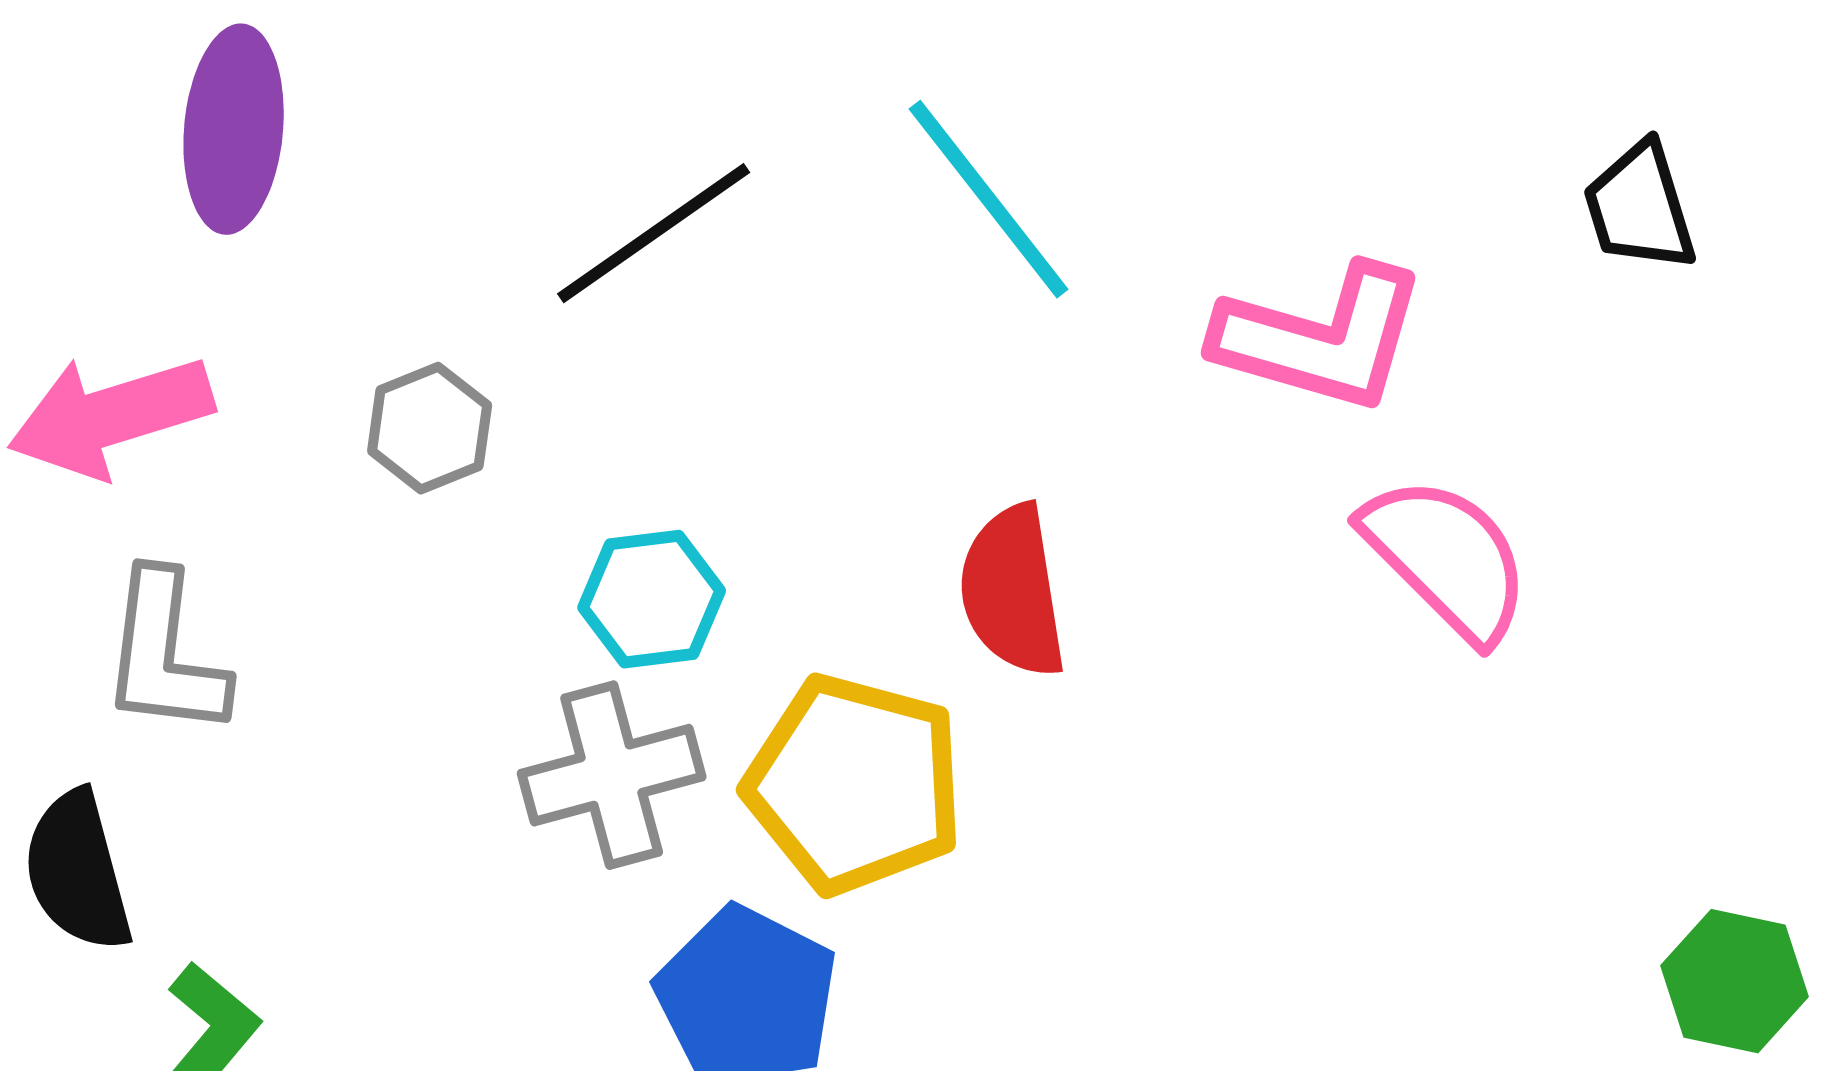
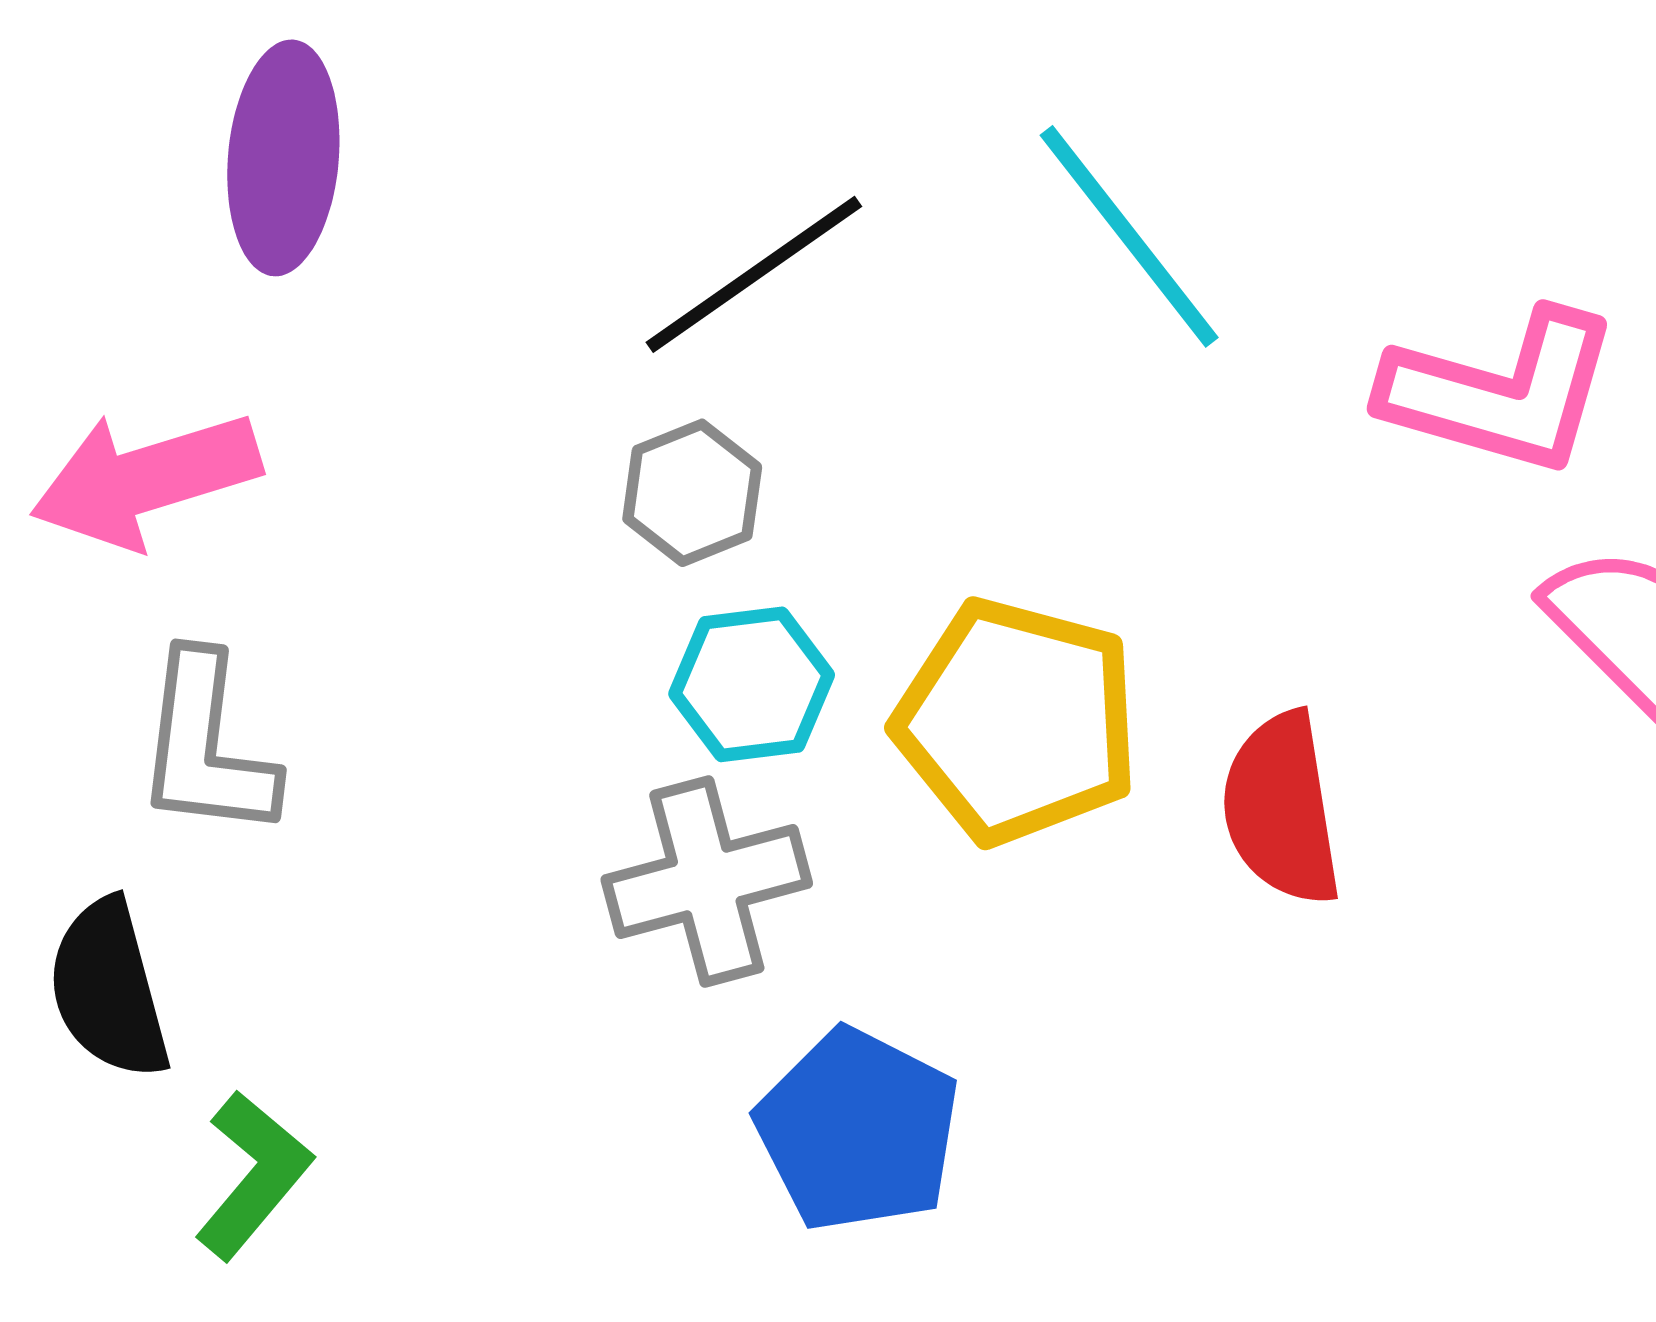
gray hexagon: (430, 428) -> (692, 493), moved
red semicircle: (1013, 591) -> (1281, 809), moved
yellow pentagon: (855, 784) -> (1017, 721), moved

